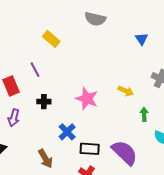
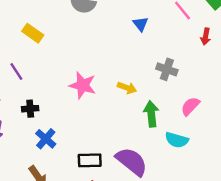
pink star: (87, 99) -> (83, 85), moved
green arrow: (144, 114) -> (151, 114), size x1.5
blue cross: (67, 132) -> (46, 139), moved

